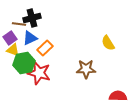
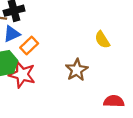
brown star: (86, 69) -> (77, 70), turned -30

